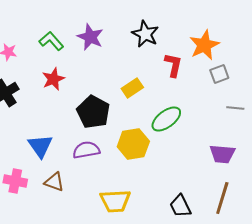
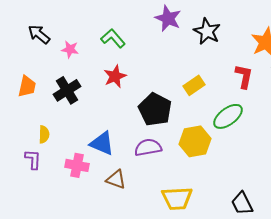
purple star: (90, 37) -> (168, 18), moved
red L-shape: (173, 65) -> (244, 76), moved
blue triangle: (40, 146) -> (102, 143), turned -32
pink cross: (15, 181) -> (77, 165), moved

